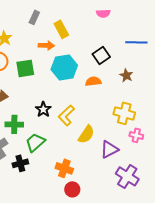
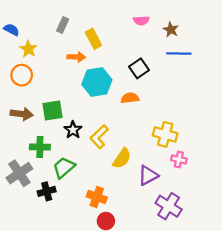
green square: (25, 68) -> (52, 110), moved
brown star: (126, 75) -> (171, 30), moved

